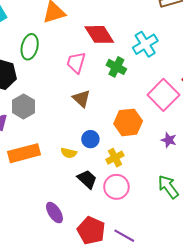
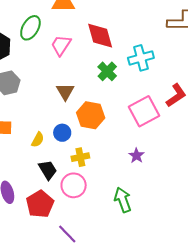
pink trapezoid: (76, 63) -> (61, 45), moved
orange hexagon: (128, 122) -> (91, 115), moved
yellow semicircle: (69, 153) -> (38, 140), turned -91
red pentagon: (91, 231) -> (40, 204), moved

